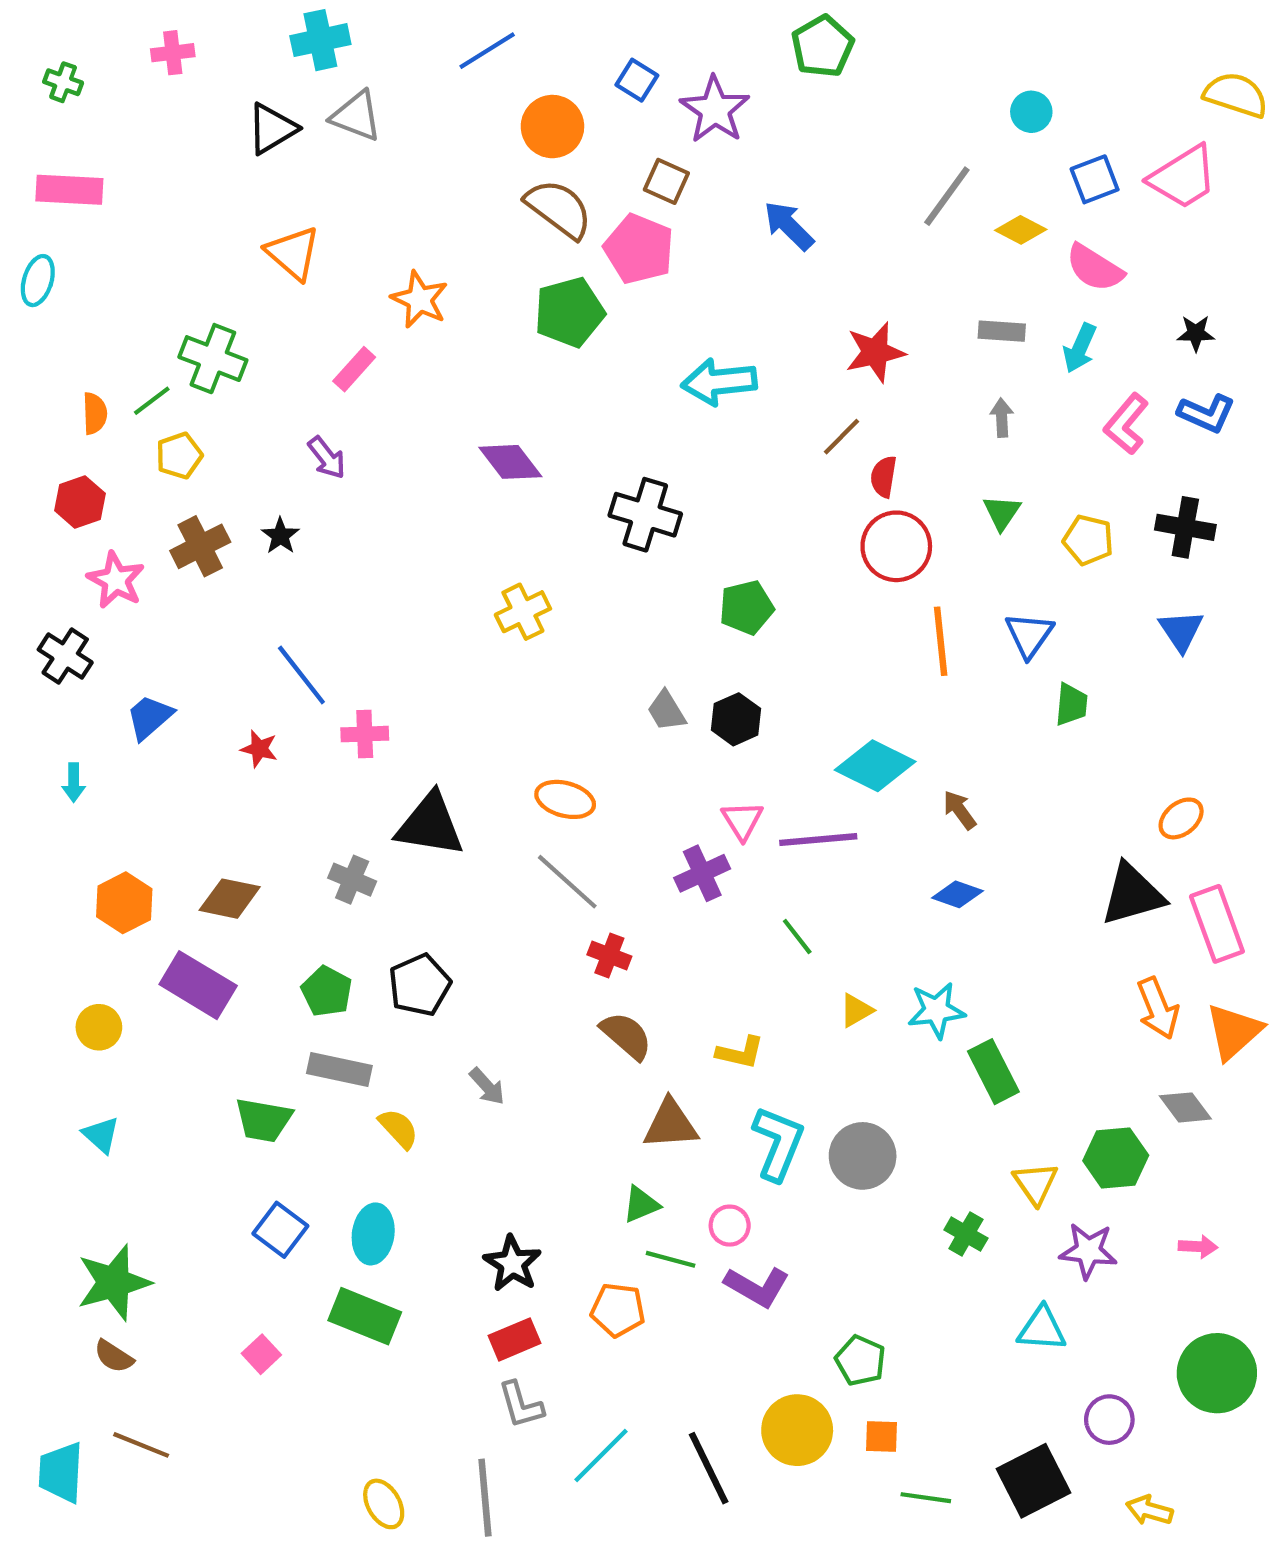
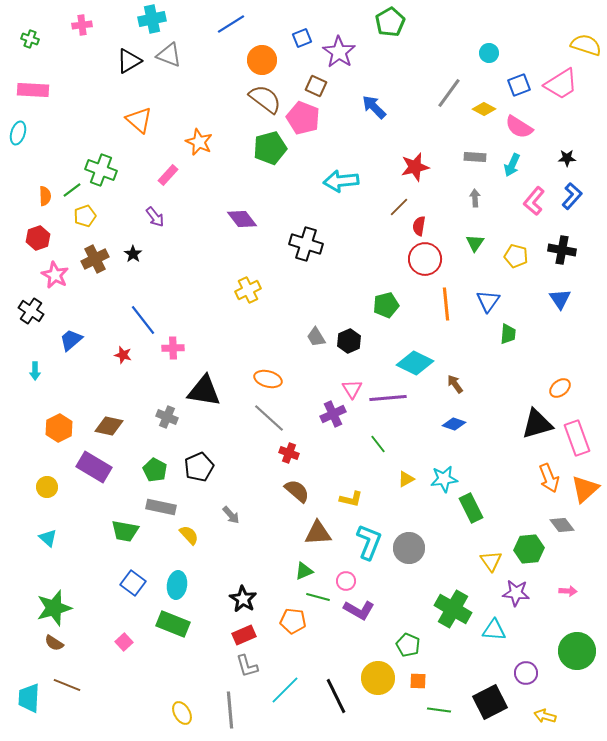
blue square: (637, 80) -> (302, 38), turned 36
blue L-shape: (1206, 413) -> (572, 196), turned -72
green pentagon: (747, 607) -> (386, 305), moved
green cross: (966, 1234) -> (453, 609), moved, size x1.8

